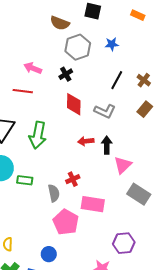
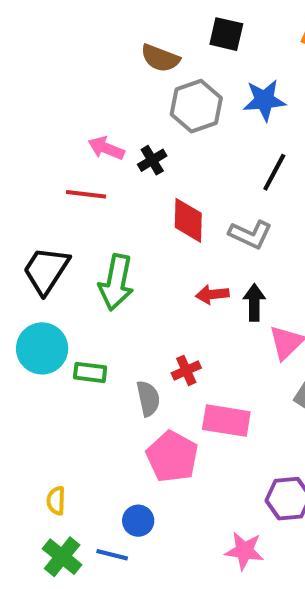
blue star: (112, 44) -> (264, 100), size x1.5
black cross: (66, 74) -> (152, 160), moved

